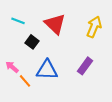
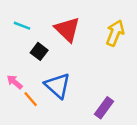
purple rectangle: (85, 66) -> (104, 108), moved
blue triangle: (47, 70) -> (57, 86), turned 40

